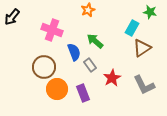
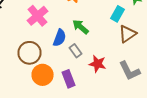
pink cross: (52, 30) -> (38, 16), turned 30
blue semicircle: (74, 52) -> (60, 38), turned 42
red star: (112, 78) -> (98, 64), turned -30

